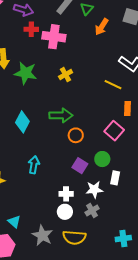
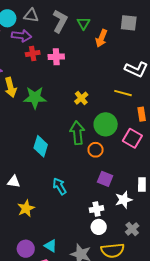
pink cross: (54, 37) -> (56, 57), size x0.7
yellow cross: (66, 75) -> (81, 98), moved
green arrow: (61, 115) -> (77, 133), turned -85
green circle: (102, 159) -> (106, 124), moved, size x1.5
cyan arrow: (34, 165) -> (60, 186), turned -30
gray cross: (92, 210) -> (132, 229), moved

